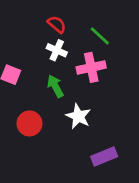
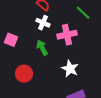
green line: (100, 36) -> (83, 13), moved
white star: (78, 116) -> (70, 69), moved

